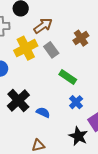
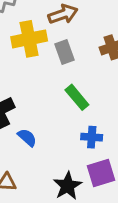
blue cross: (76, 102) -> (92, 137), moved, turned 32

